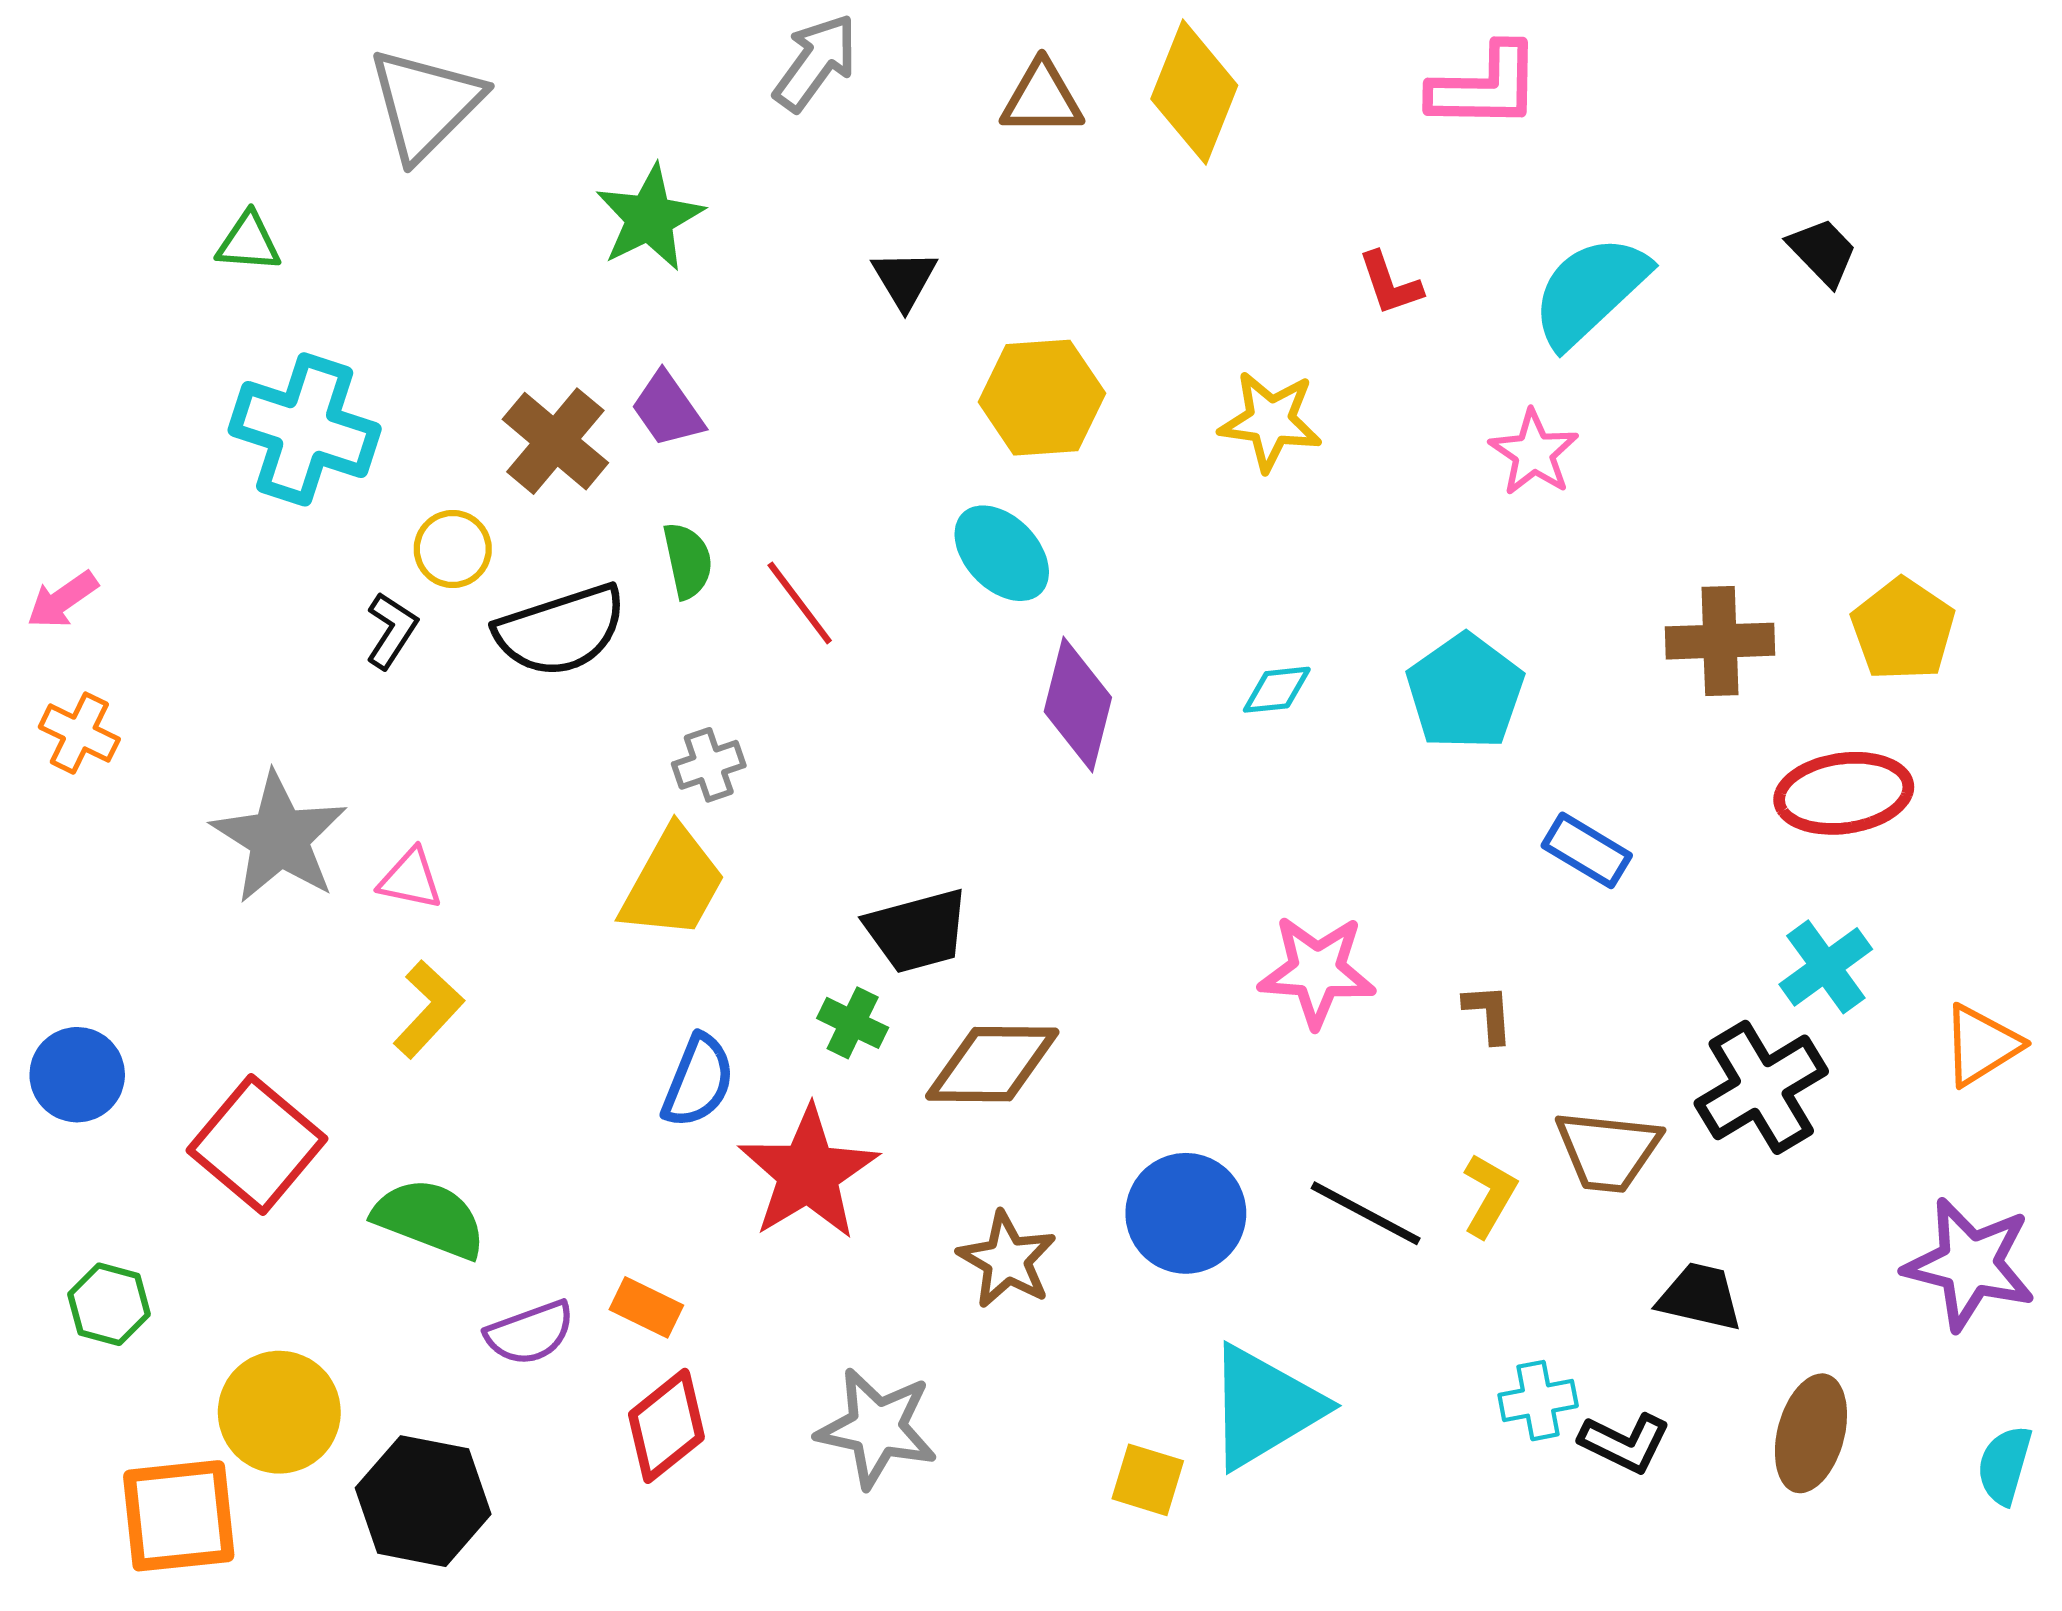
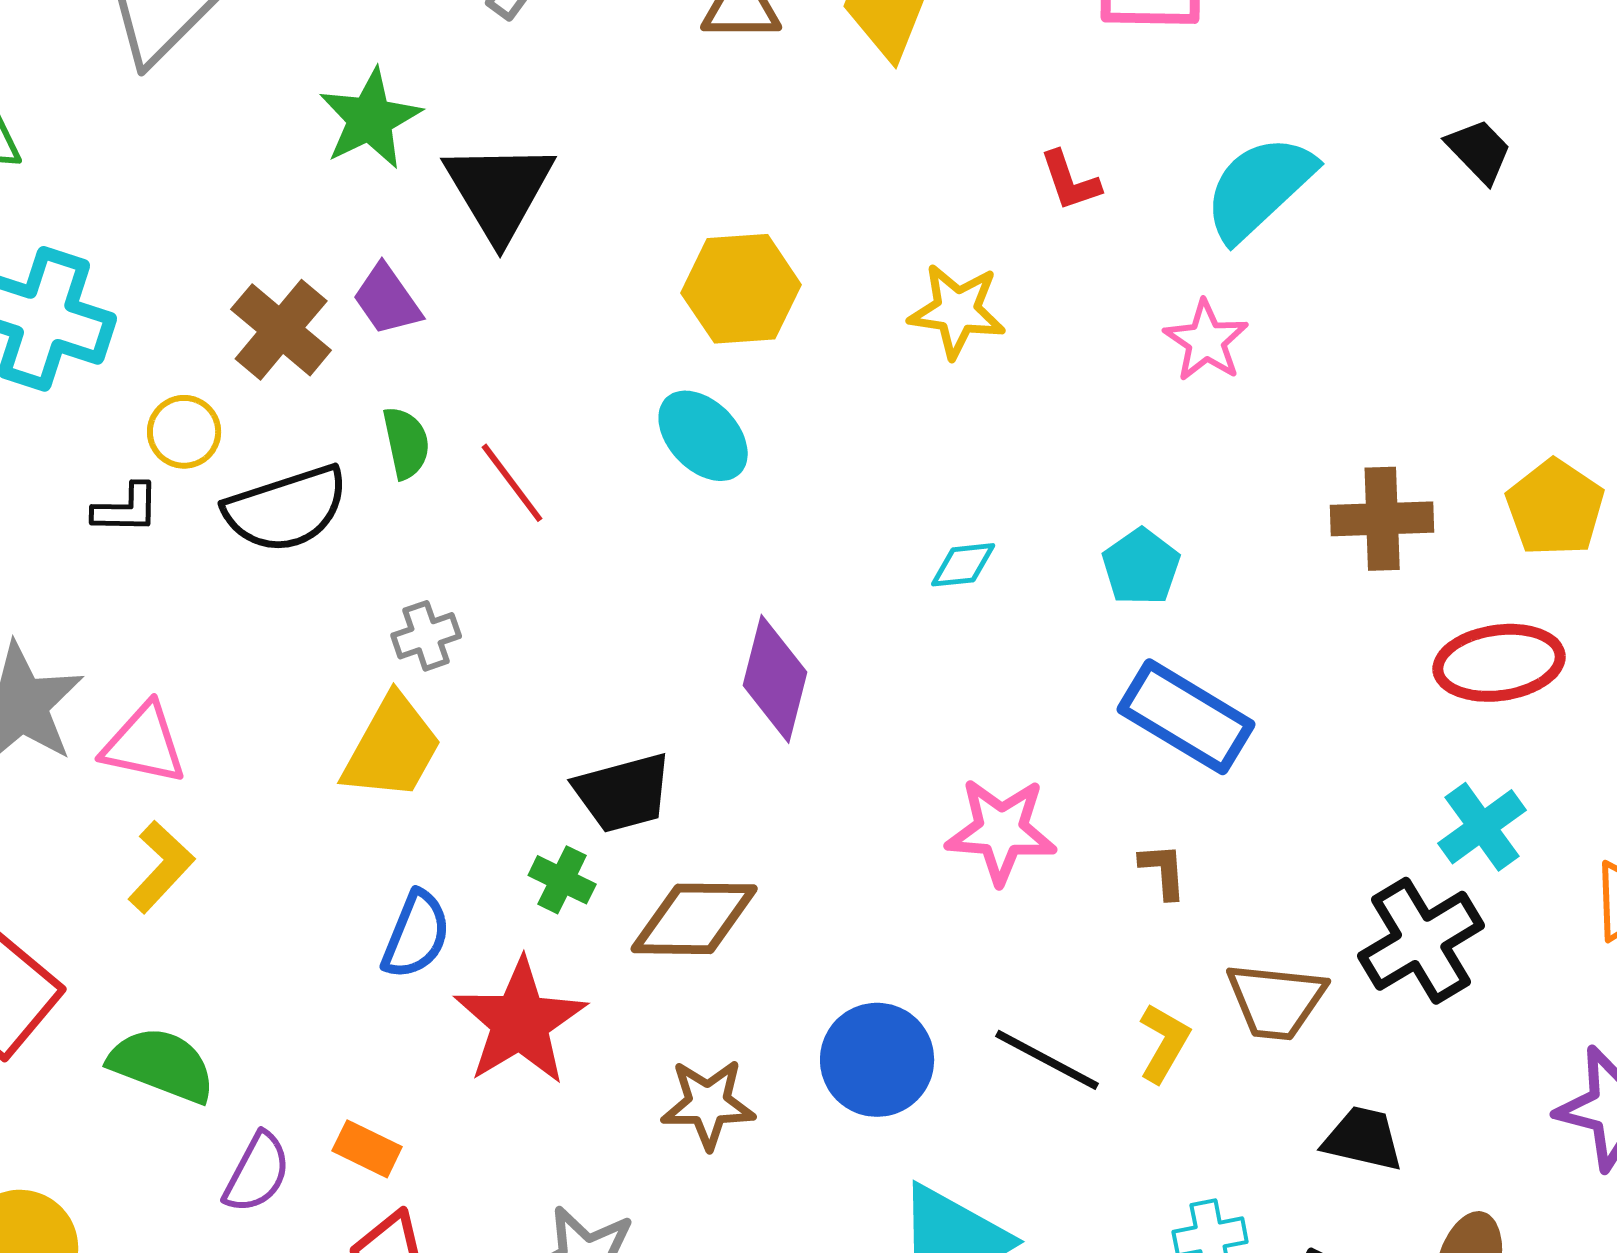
black triangle: (904, 279) -> (499, 191), moved, size x1.8
black L-shape: (391, 630) -> (126, 509), turned 58
cyan pentagon: (1465, 692) -> (1141, 567), size x0.7
purple diamond: (1078, 704) -> (775, 679), moved
blue rectangle: (1587, 850) -> (1186, 717), moved, size x1.6
pink triangle: (410, 879) -> (144, 744), size x1.4
brown star: (1007, 1260) -> (708, 1104), turned -30
purple semicircle: (530, 1333) -> (257, 1173), turned -42

